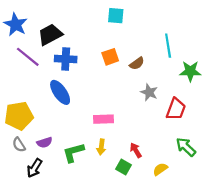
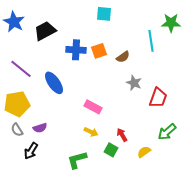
purple line: (28, 57) -> (21, 69), moved
blue cross: (66, 59) -> (76, 50), moved
green star: (190, 71) -> (171, 23), moved
pink rectangle: (104, 119) -> (93, 107), turned 30
yellow arrow: (101, 147) -> (91, 132), turned -72
green arrow: (186, 147) -> (167, 132), turned -84
green L-shape: (73, 152) -> (77, 160), moved

